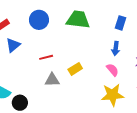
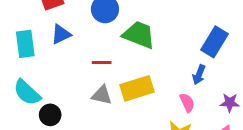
green trapezoid: (78, 20) -> (139, 35), moved
blue rectangle: (121, 23) -> (214, 42), size x1.5
yellow rectangle: (75, 69) -> (137, 88), size x1.6

